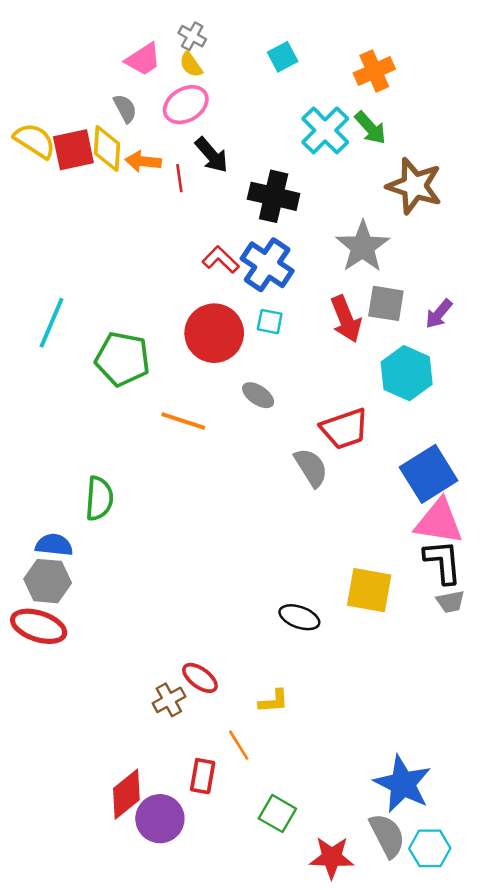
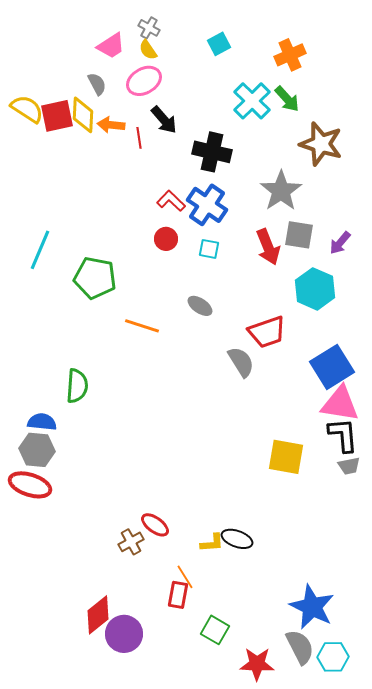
red circle: (214, 333) -> (166, 239), moved, size x0.5
black ellipse: (299, 617) -> (237, 539), moved
red rectangle: (203, 776) -> (178, 595), moved

